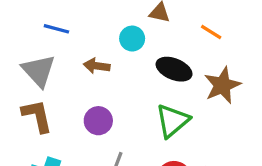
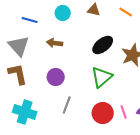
orange line: (211, 32) -> (126, 12), moved
cyan circle: (132, 39) -> (63, 13), moved
black ellipse: (174, 69) -> (103, 45), turned -60

